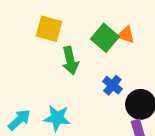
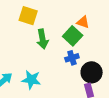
green square: (105, 38) -> (73, 36), moved
blue cross: (112, 85) -> (72, 58), turned 32

